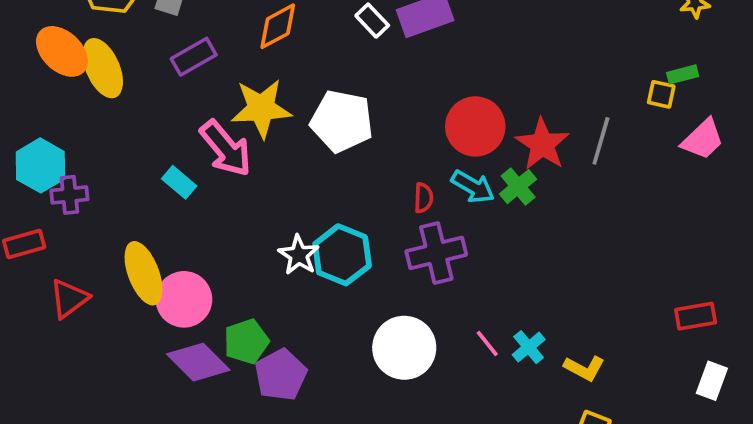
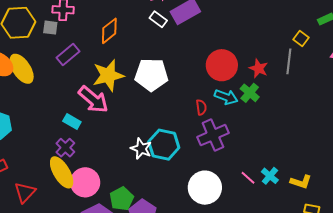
yellow square: (661, 94) -> (301, 39), moved, turned 35
red star: (542, 144) -> (259, 68), size x0.7
purple cross: (69, 195) -> (65, 148), moved, turned -30

